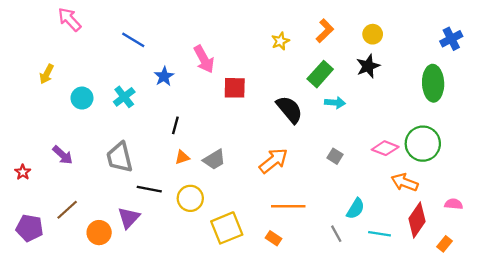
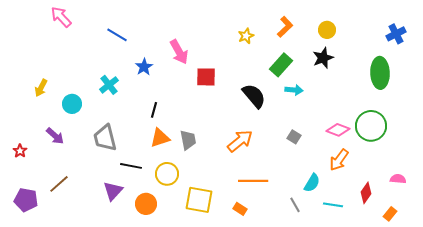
yellow arrow: (47, 74) -> (41, 88), moved
cyan circle: (82, 98) -> (72, 104), moved
orange triangle: (182, 157) -> (160, 138), size x1.5
gray trapezoid: (214, 160) -> (188, 140), turned -70
orange arrow: (405, 182) -> (339, 160), moved, turned -75
red diamond: (417, 220) -> (366, 193), size x0.7
yellow square: (227, 228) -> (199, 200), turned 32
orange circle: (99, 233) -> (146, 204), moved

